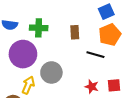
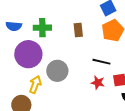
black line: (95, 55) -> (101, 62), moved

